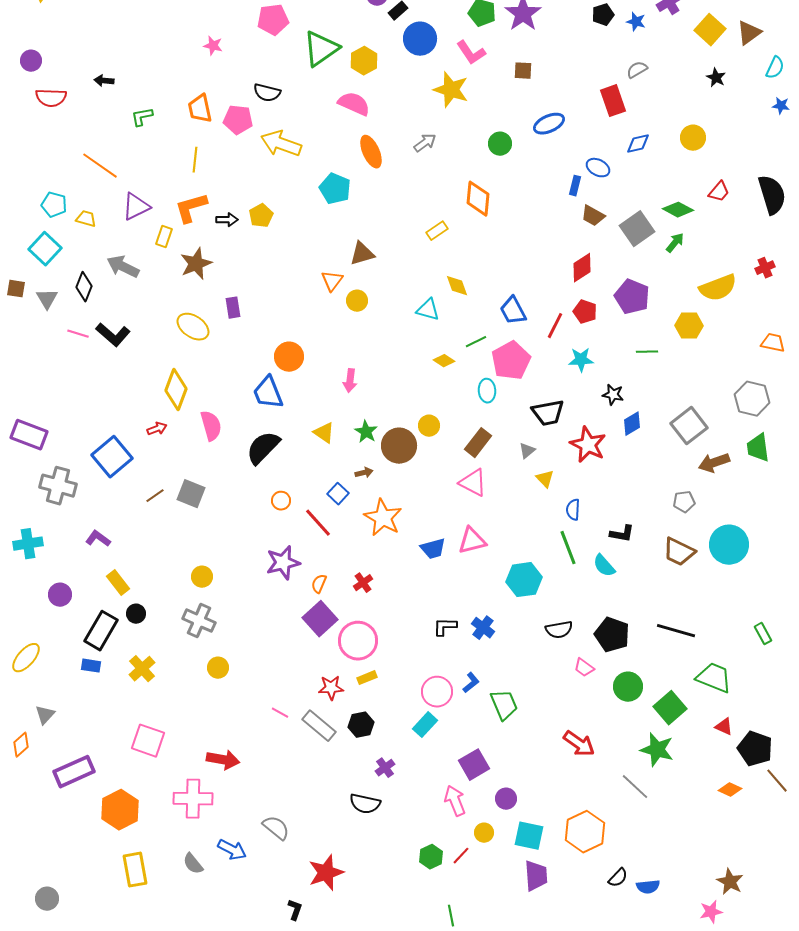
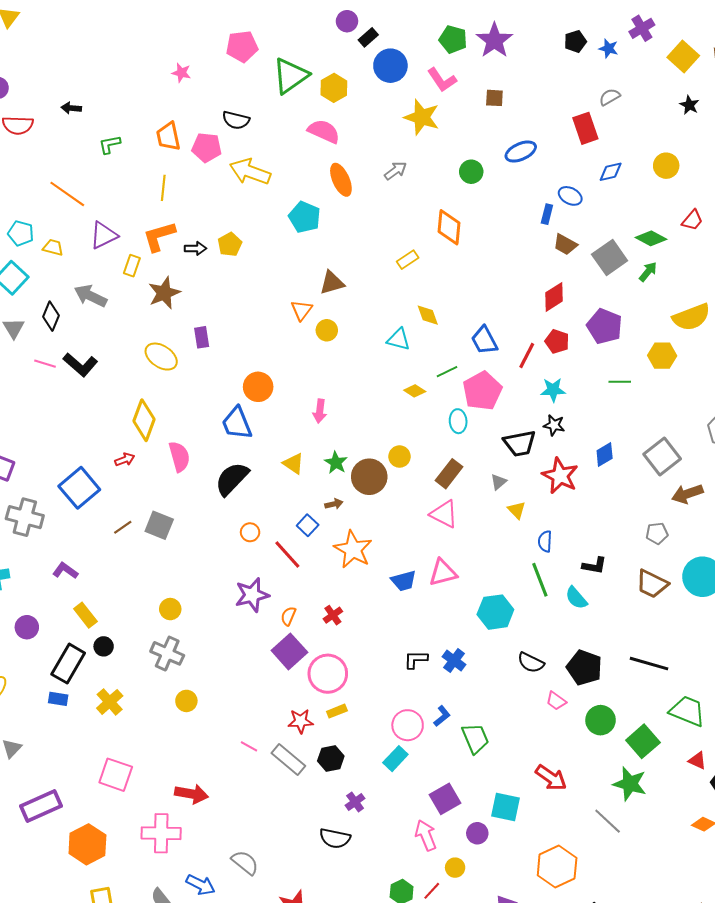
black star: (613, 395) -> (554, 425), moved
black semicircle: (559, 630) -> (531, 663), turned 36
cyan square: (529, 836) -> (506, 807), moved

